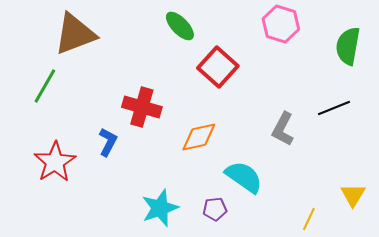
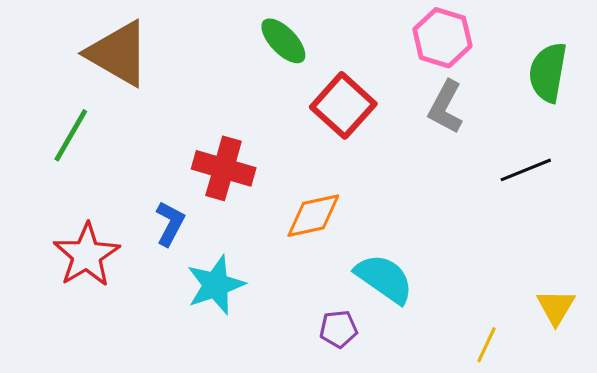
brown triangle: (75, 34) -> (118, 53), turned 51
gray L-shape: (283, 129) -> (446, 107), moved
cyan star: (160, 208) -> (216, 285), moved

